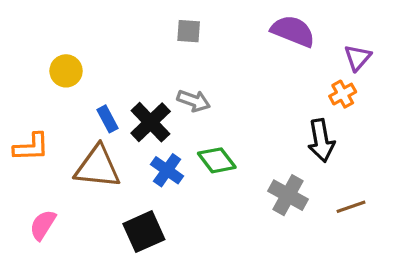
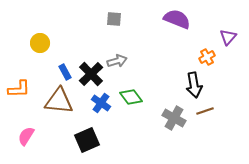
purple triangle: (358, 58) -> (228, 37), moved
gray arrow: (194, 101) -> (117, 61), turned -36
brown line: (351, 207) -> (205, 111), moved

